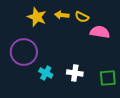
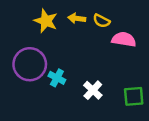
cyan cross: (46, 73) -> (57, 78), moved
white cross: (75, 73) -> (93, 90), turned 35

